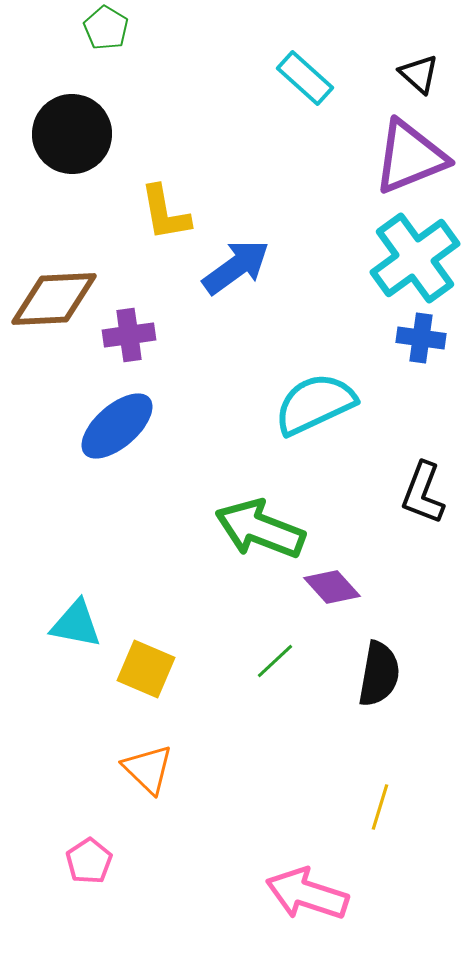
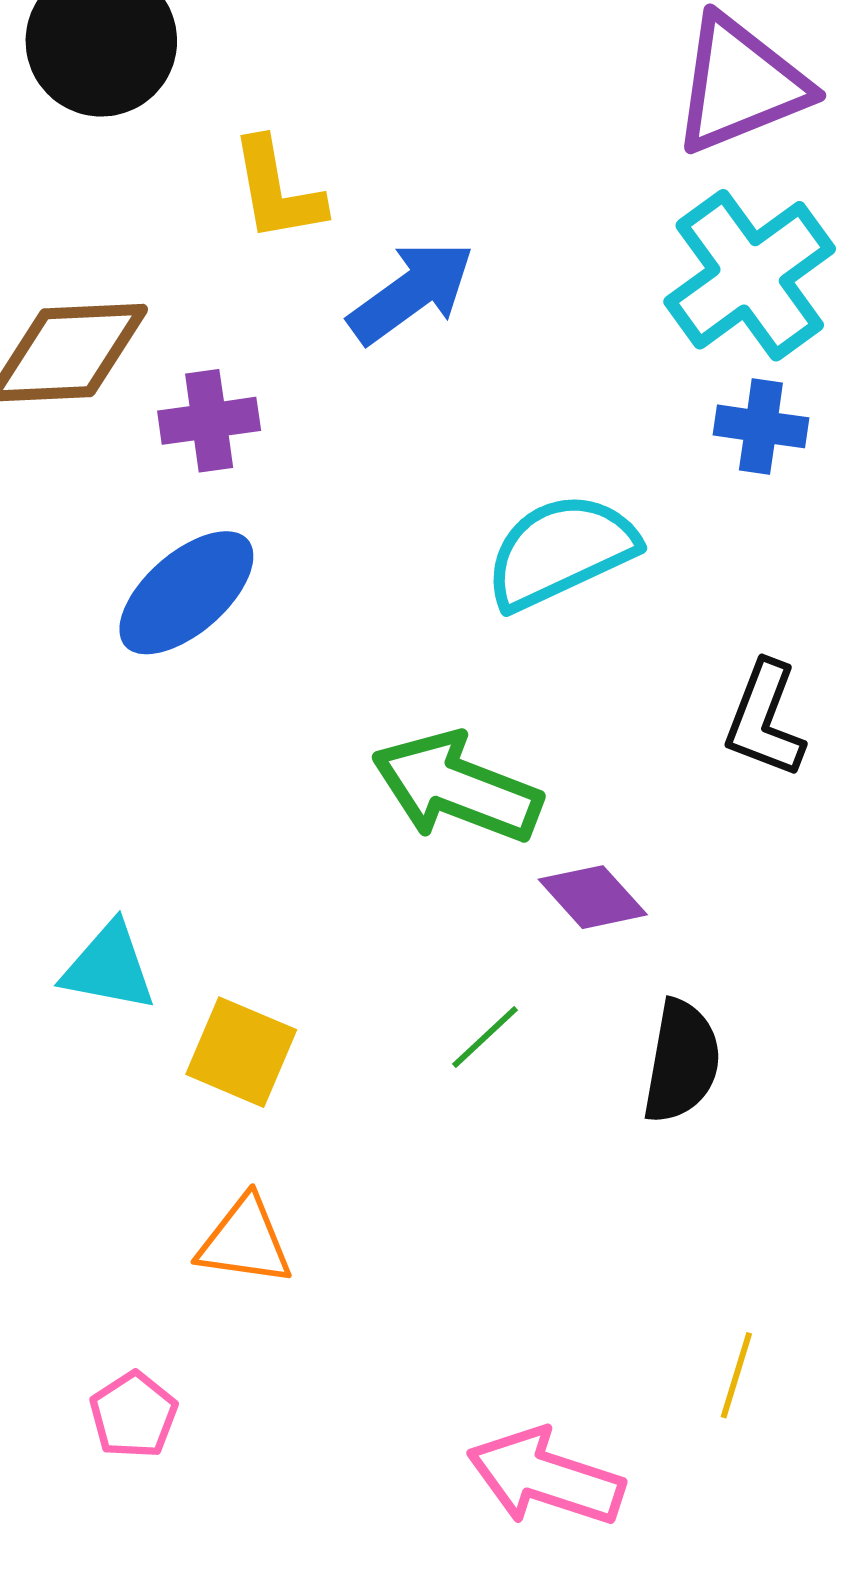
orange triangle: (148, 769) -> (245, 1241), turned -36
yellow line: (380, 807) -> (736, 1375), moved

